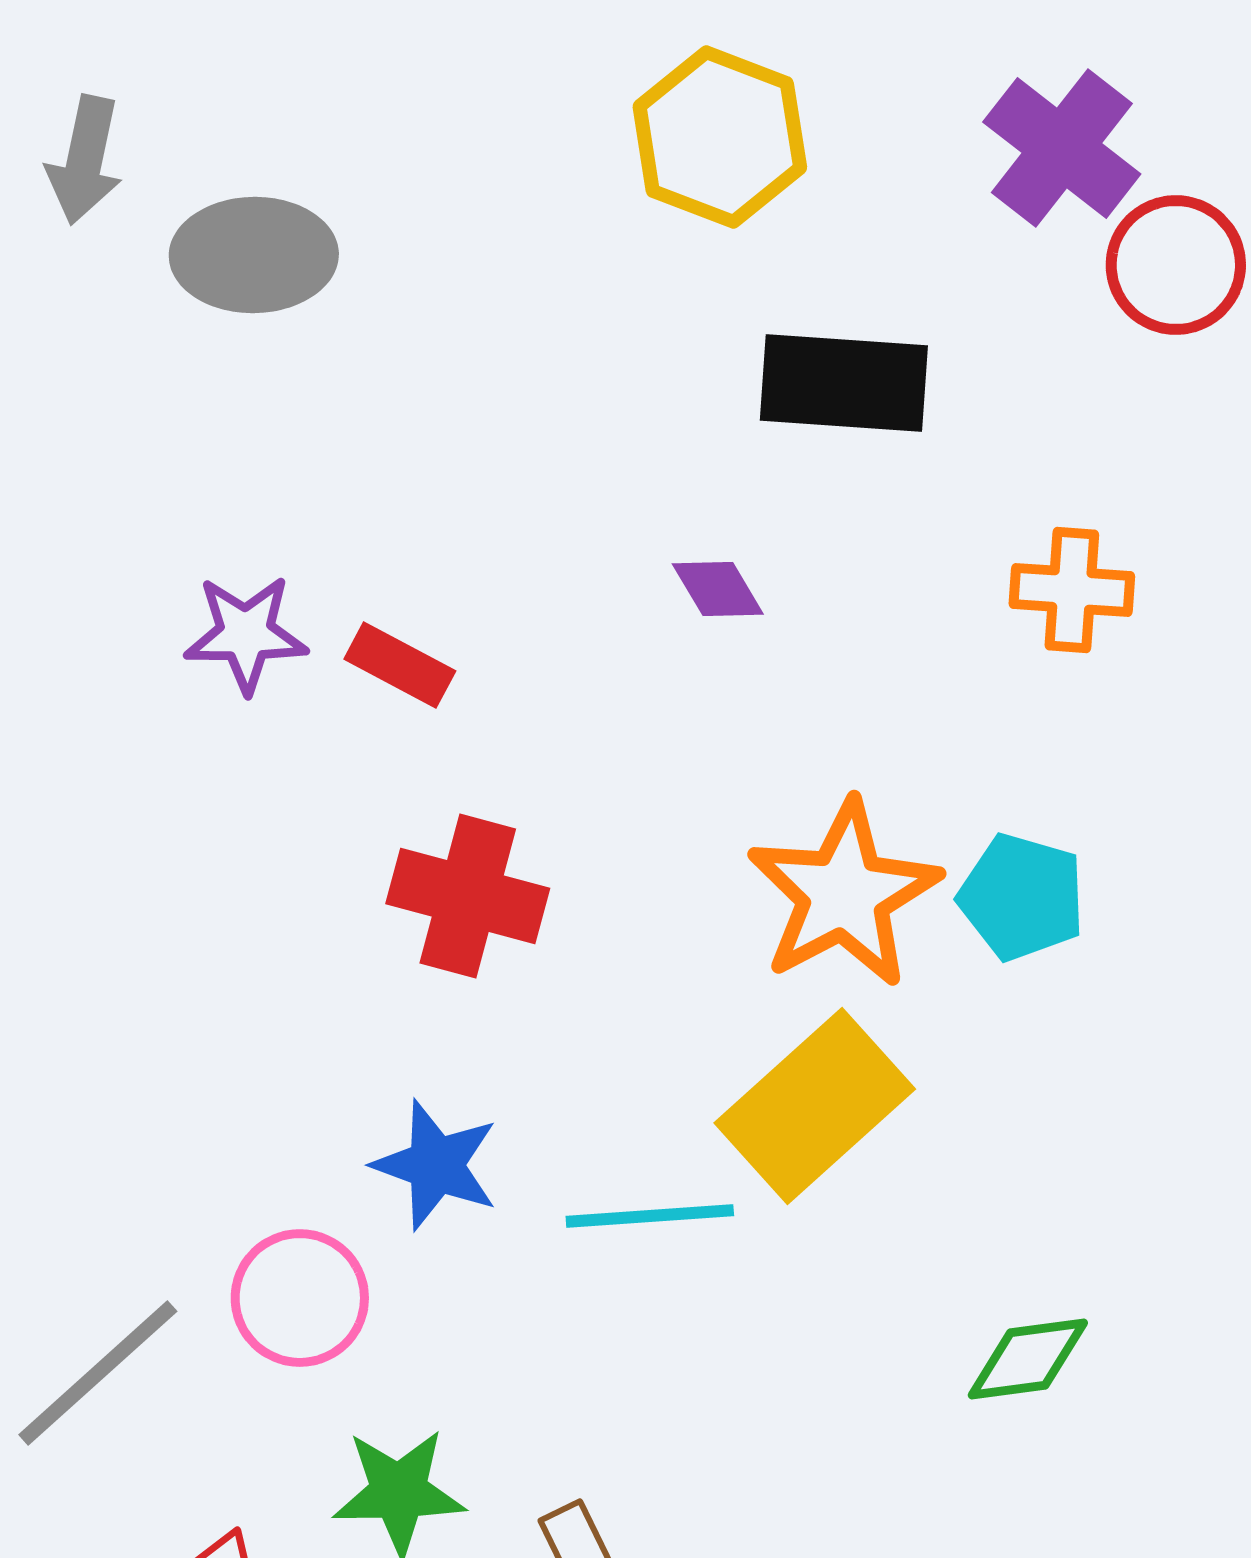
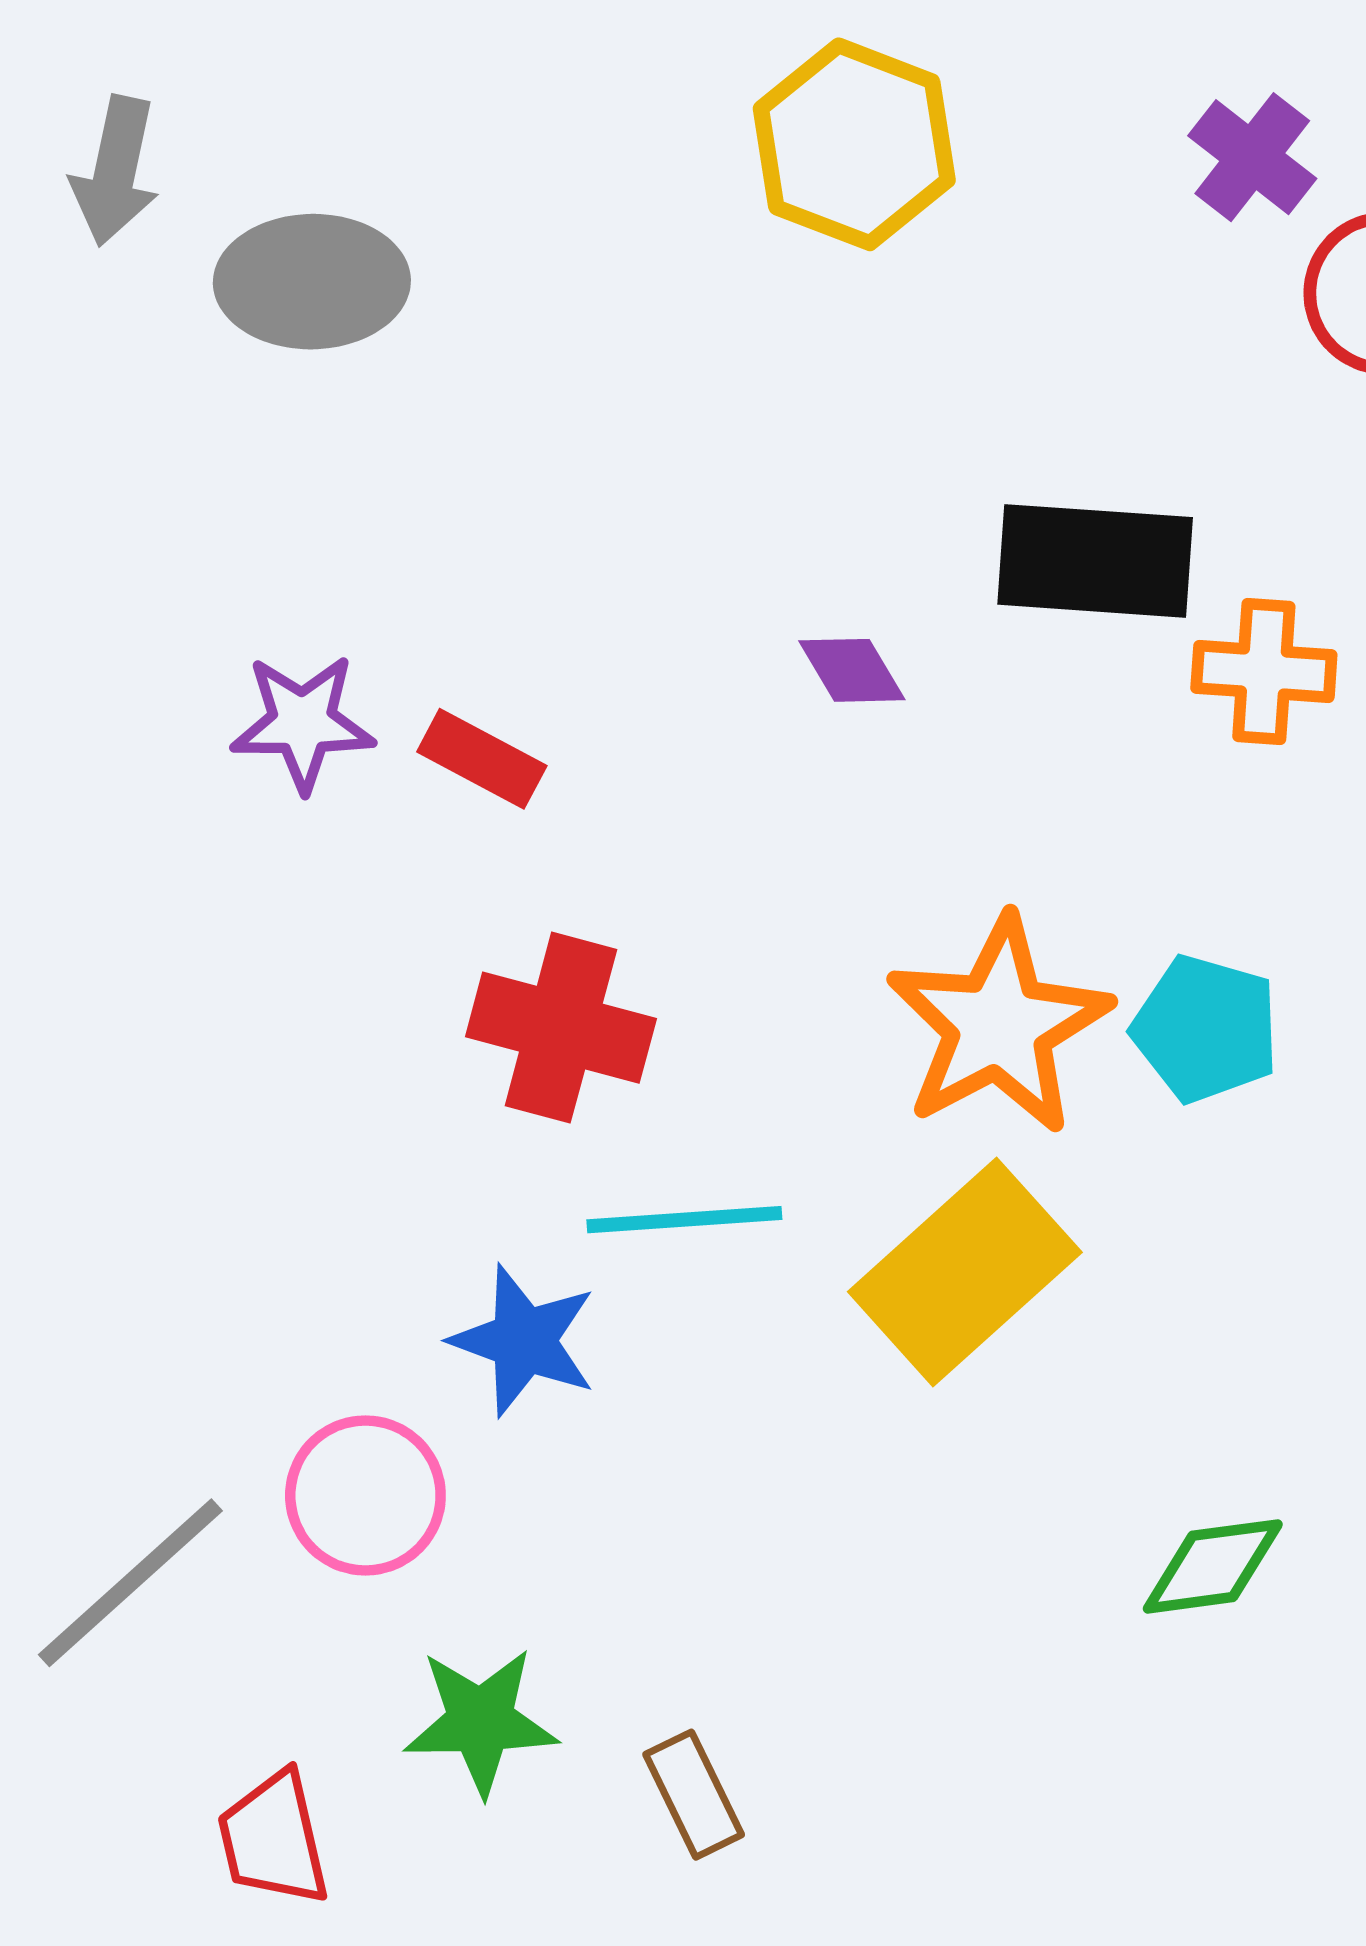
purple cross: (1062, 148) -> (1252, 157), size x0.7
black rectangle: (844, 383) -> (1095, 561), moved
cyan line: (650, 1216) -> (684, 1220), moved

